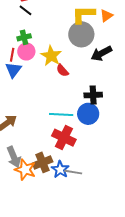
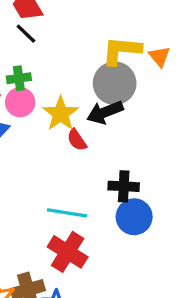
orange triangle: (106, 16) -> (159, 57), turned -40
black arrow: (101, 53) -> (105, 112), moved
blue circle: (88, 114) -> (134, 217), moved

